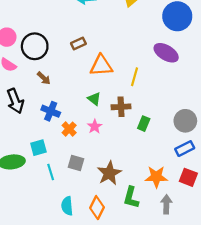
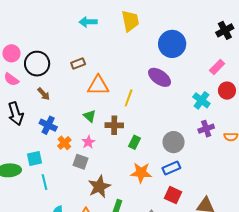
gray square: (76, 163) -> (80, 162), moved
orange star: (156, 177) -> (141, 173), moved

